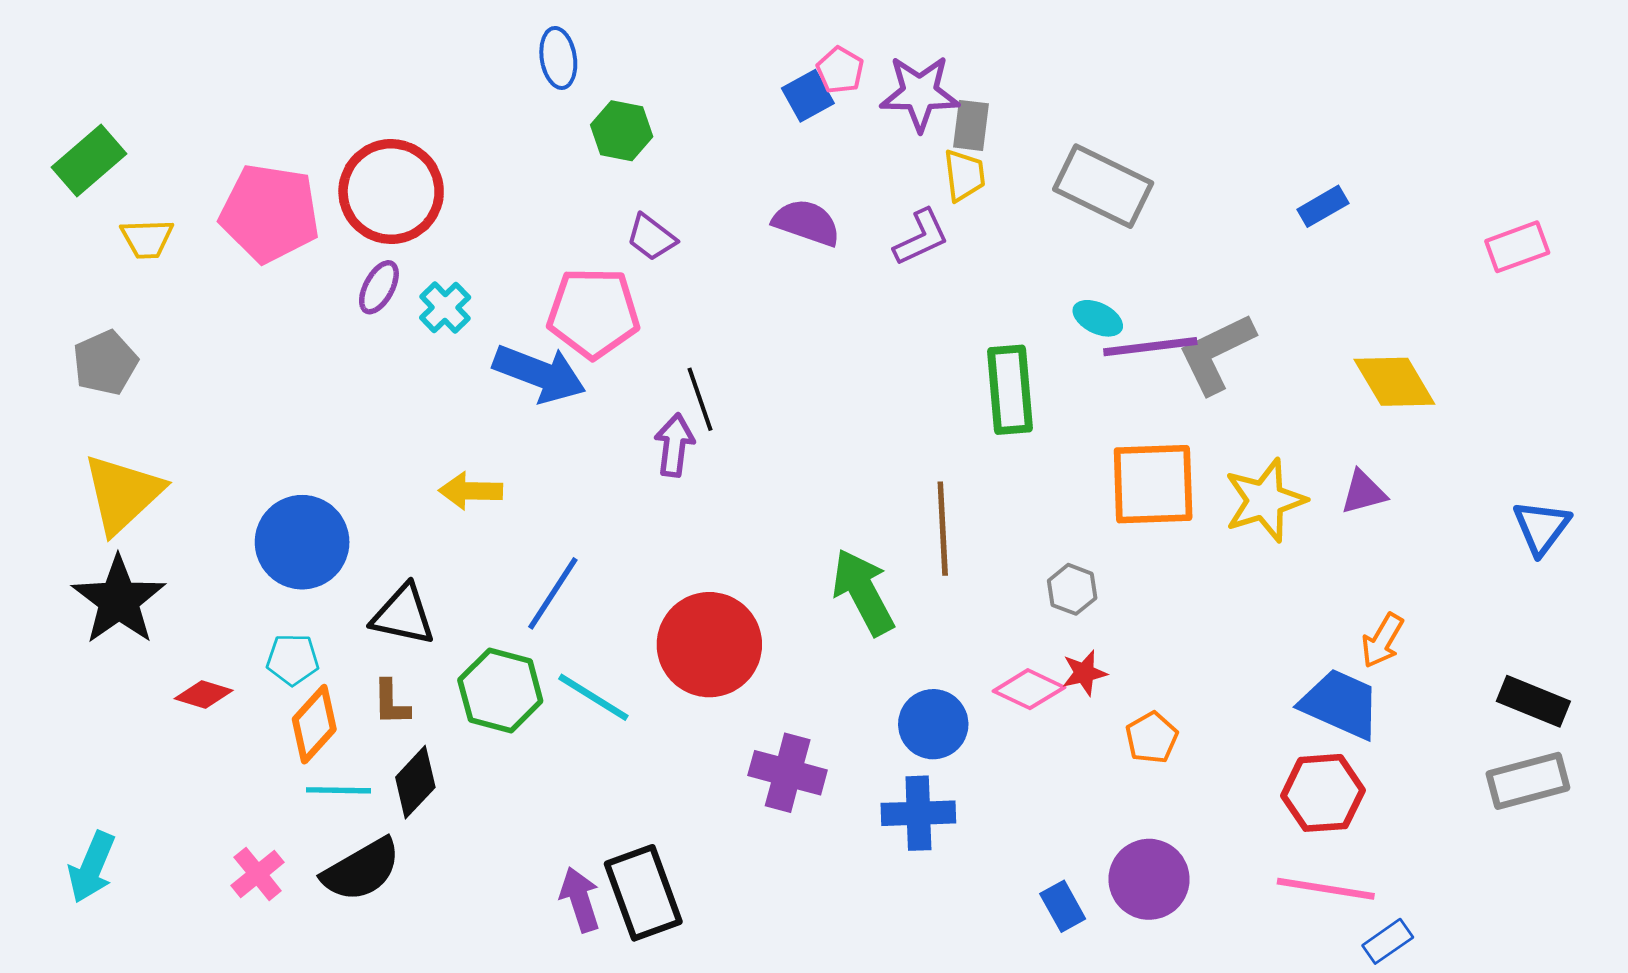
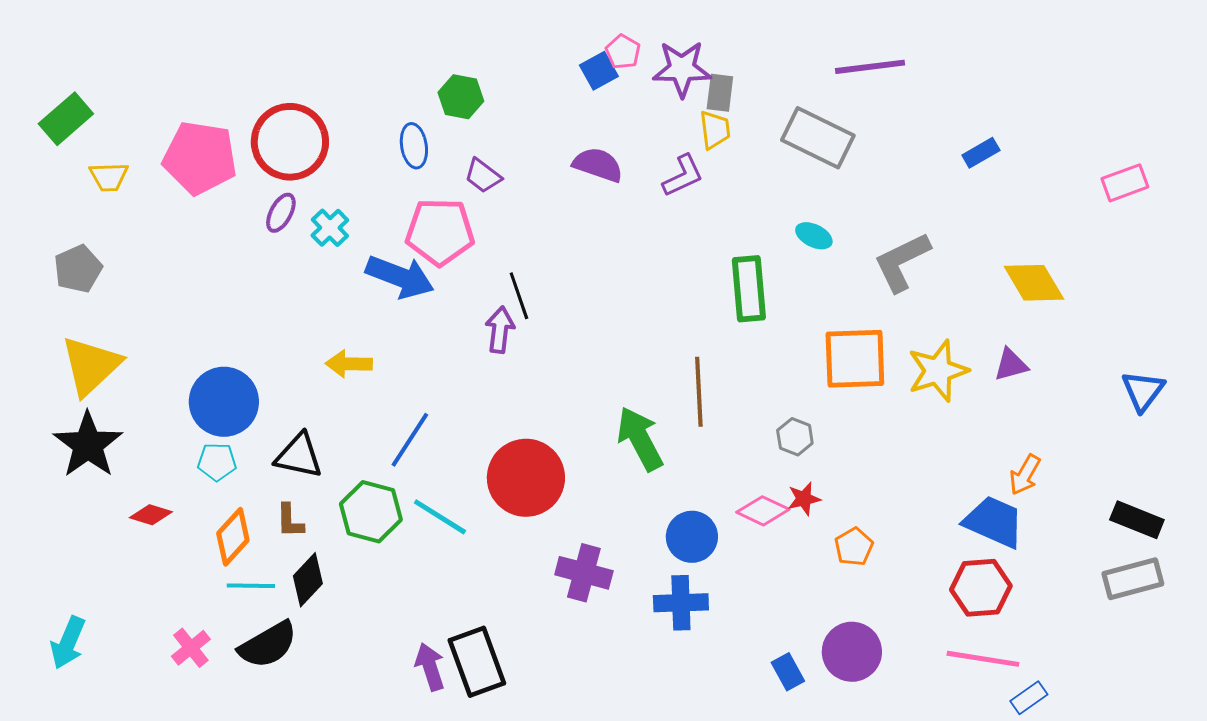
blue ellipse: (558, 58) -> (414, 146), moved
purple line: (1150, 347) -> (870, 67), moved
cyan pentagon: (293, 659) -> (217, 462), moved

